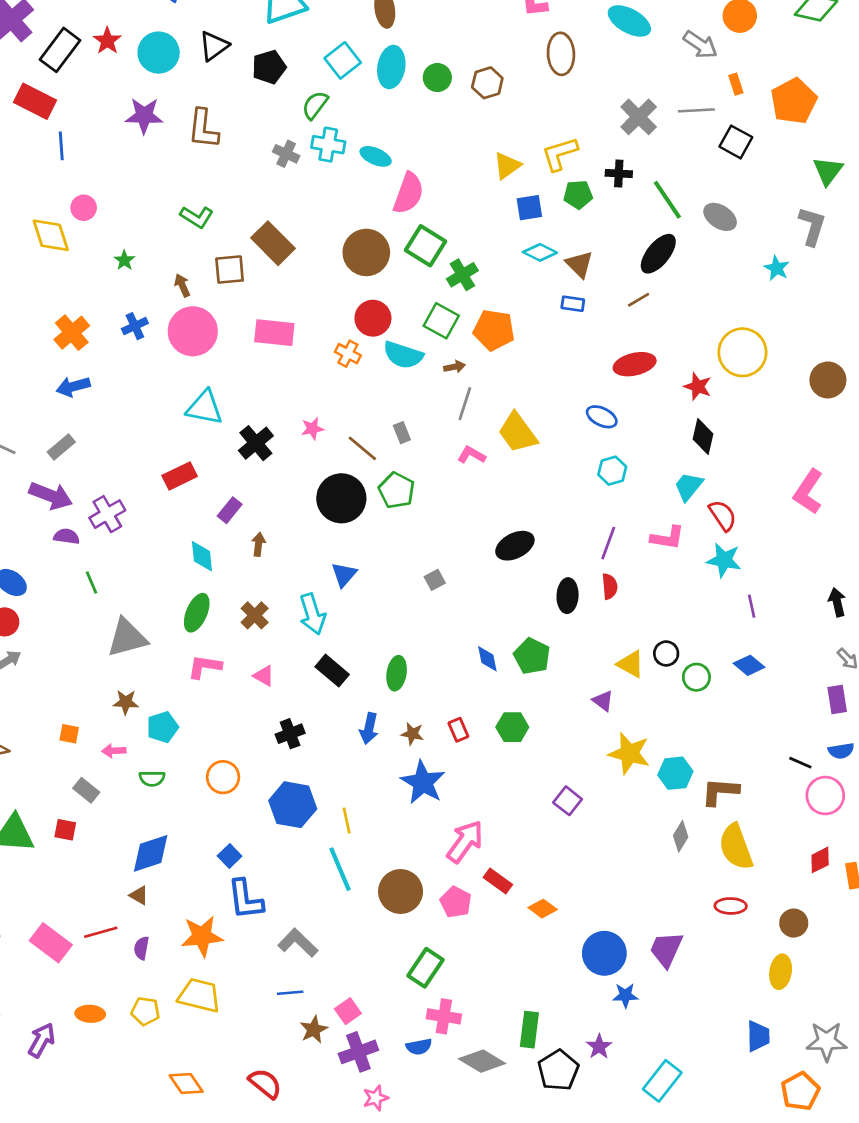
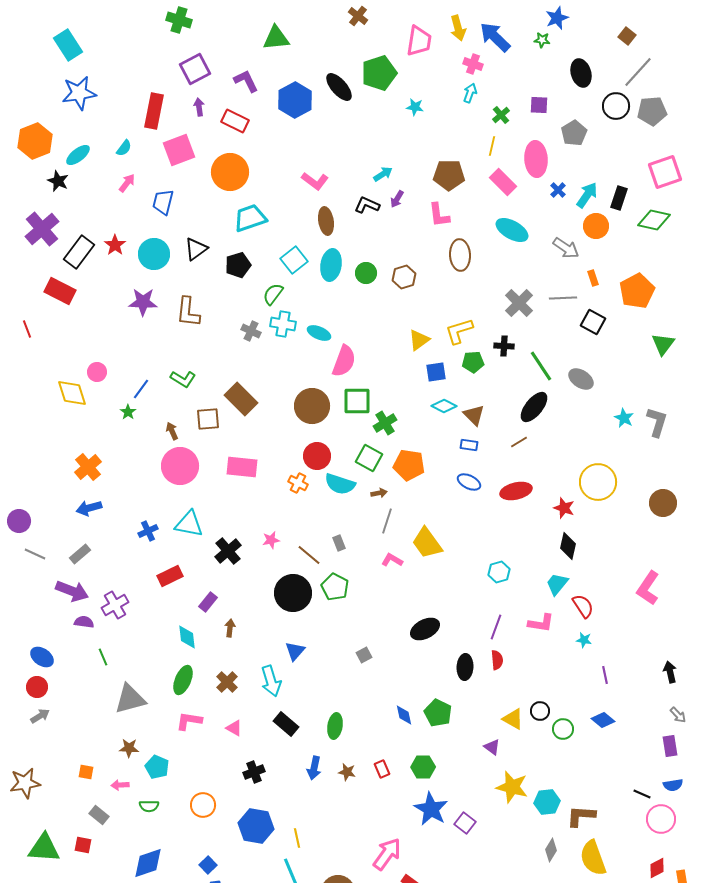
blue line: (61, 146) -> (141, 389), moved, turned 40
gray L-shape: (812, 226) -> (657, 422), moved
green square: (426, 246) -> (357, 401), turned -32
blue cross: (135, 326) -> (148, 531), moved
blue ellipse: (602, 417) -> (469, 482), moved
cyan star: (724, 560) -> (584, 640), size x0.6
cyan pentagon: (163, 727) -> (157, 767), turned -30
blue star: (423, 782) -> (431, 809), moved

